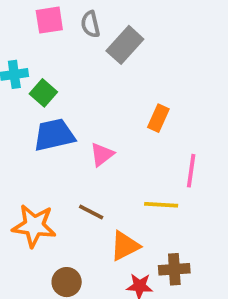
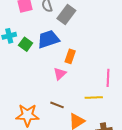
orange rectangle: (158, 118) -> (70, 56), moved
blue trapezoid: (54, 135) -> (48, 39), moved

